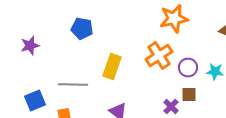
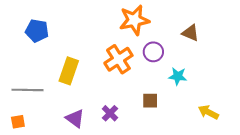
purple circle: (188, 68) -> (153, 52), moved
purple cross: (171, 106) -> (110, 113), moved

